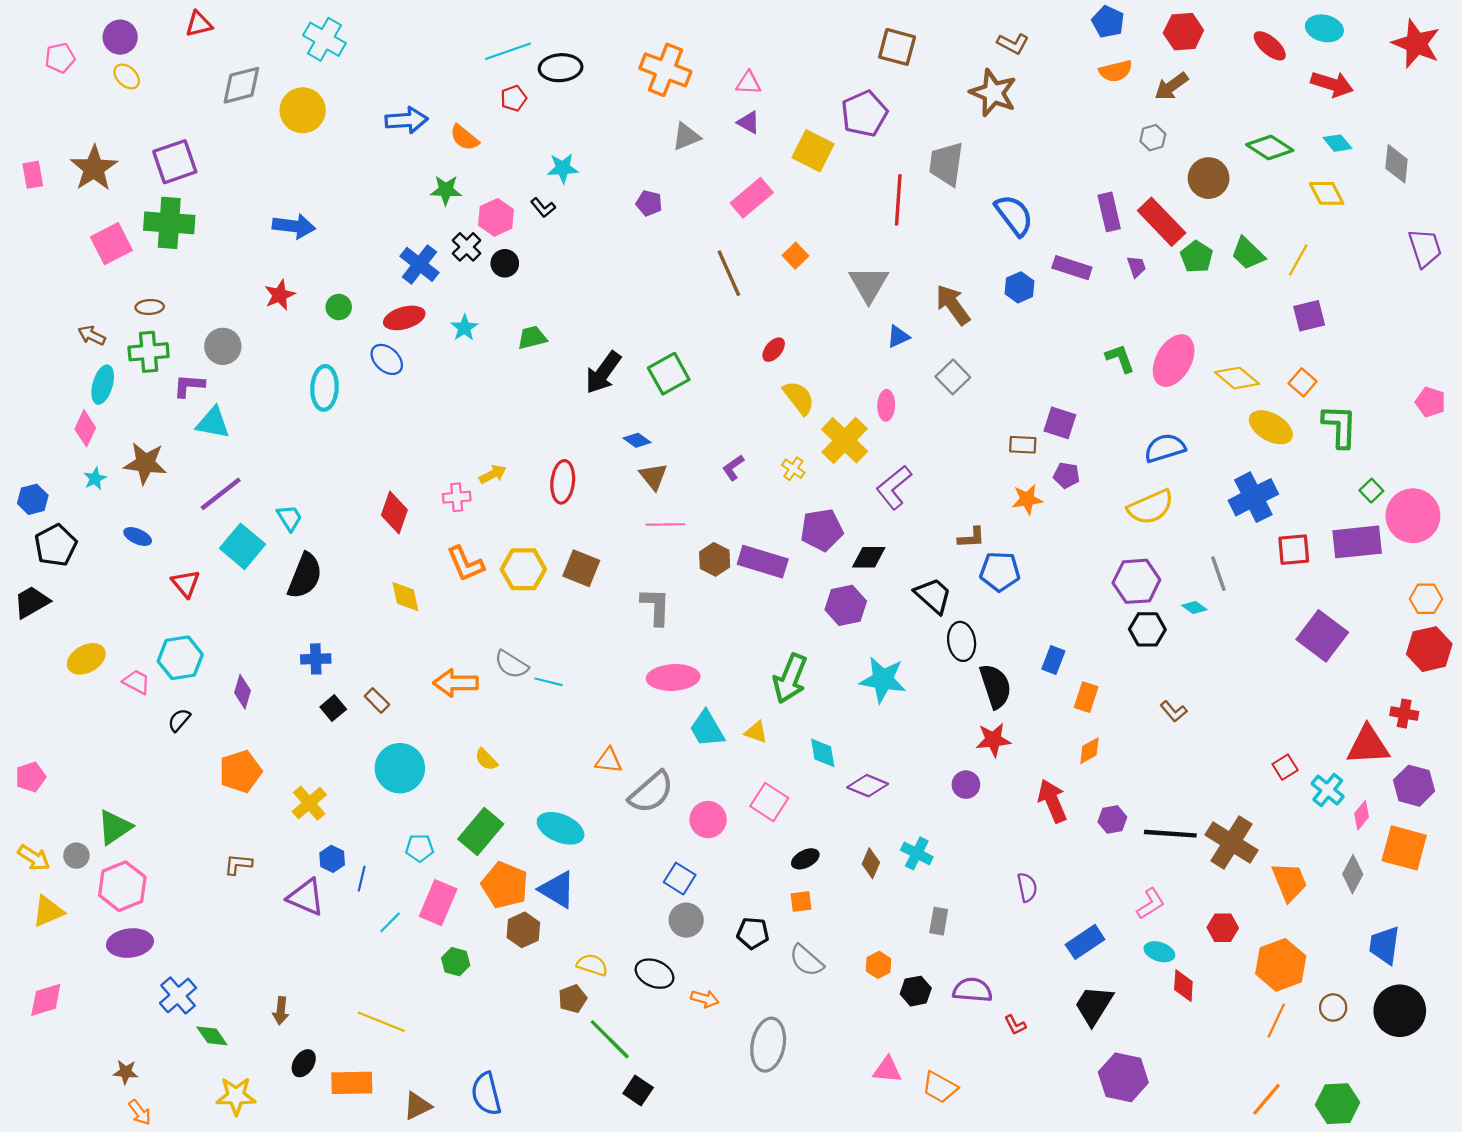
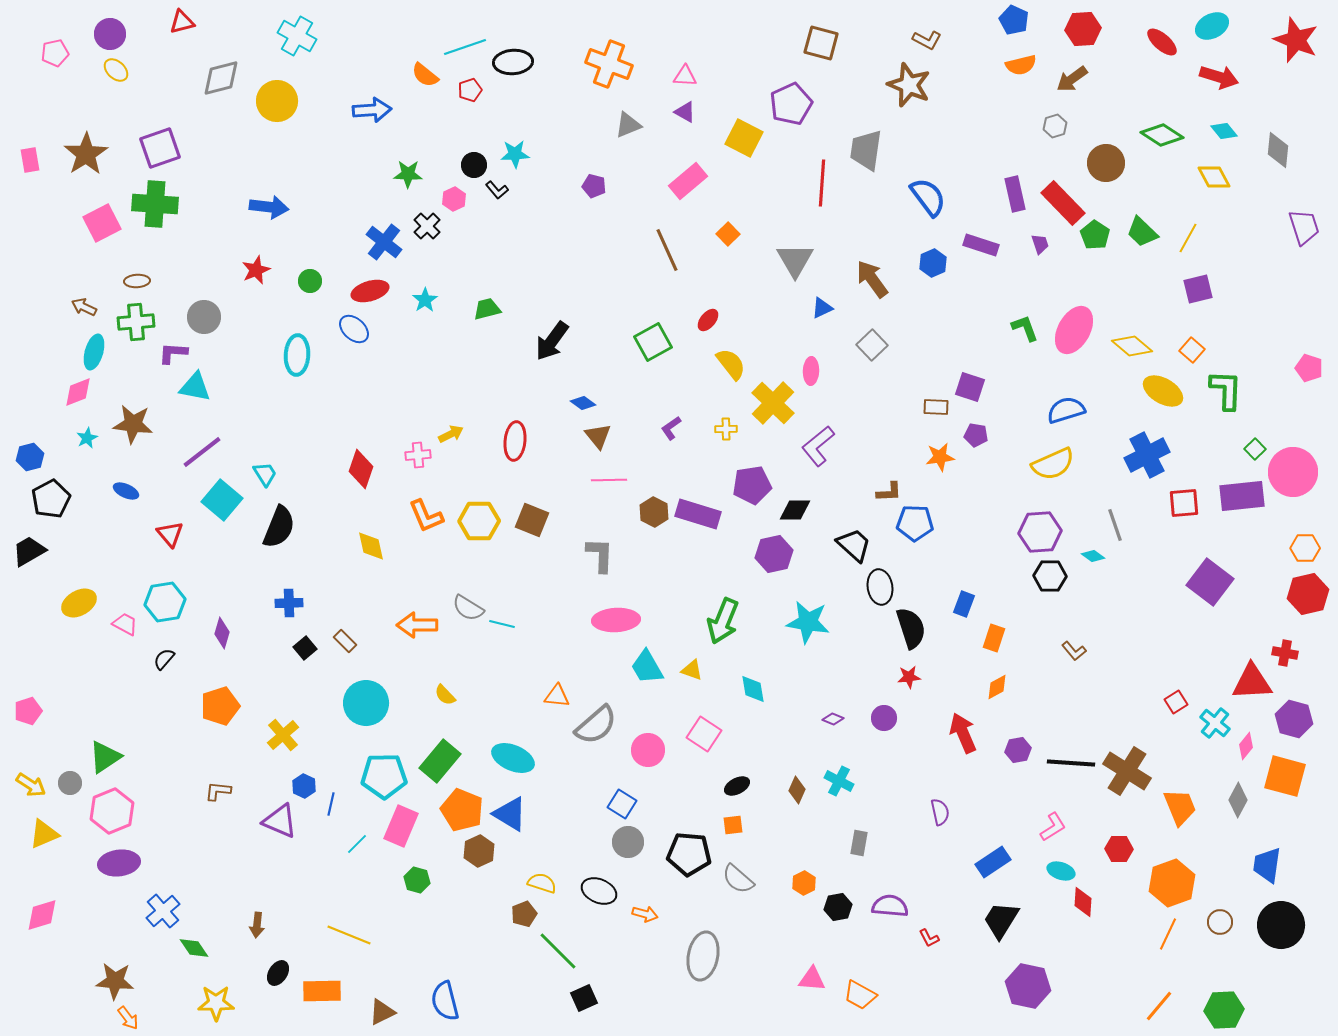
cyan ellipse: (1324, 28) -> (1212, 26), turned -40
orange semicircle: (464, 138) -> (425, 75), moved
pink hexagon: (496, 217) -> (454, 199), size x0.7
black circle: (505, 263) -> (474, 165), moved
green square: (669, 374) -> (653, 342), moved
pink diamond: (85, 428) -> (78, 392), turned 44
yellow cross: (793, 469) -> (726, 429), turned -35
red star: (993, 740) -> (909, 677), size x0.7
purple diamond: (868, 786) -> (833, 719), moved, size x0.6
cyan pentagon: (420, 848) -> (384, 776), size x1.8
black pentagon: (753, 933) -> (689, 854), size x1.5
brown star: (126, 1072) -> (115, 981), size x1.6
black square: (638, 1091) -> (584, 998), turned 32

